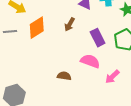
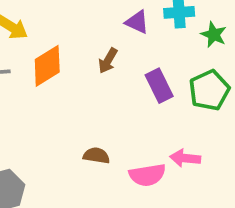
pink semicircle: (90, 61) -> (147, 175), moved, turned 150
pink arrow: (112, 77) -> (185, 158), turned 49

